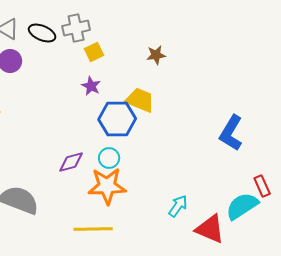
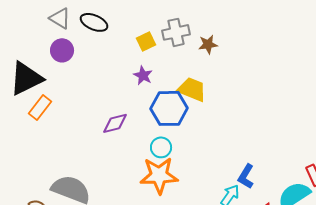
gray cross: (76, 28) -> (176, 32), moved
blue L-shape: (231, 133) -> (246, 176), moved, size x0.7
purple diamond: (71, 162) -> (115, 123), moved

